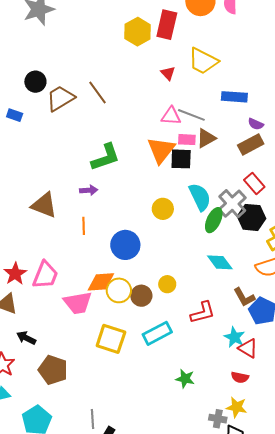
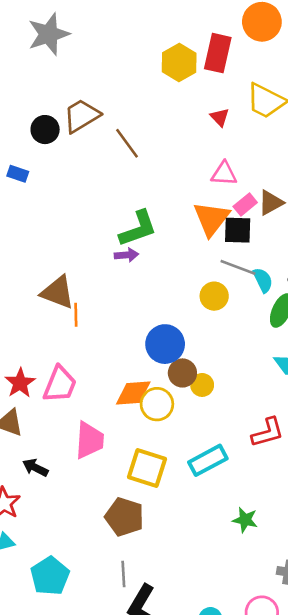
brown trapezoid: (60, 98) -> (81, 116), moved
gray line: (191, 115) -> (238, 267), moved
pink rectangle: (187, 140) -> (245, 204), turned -42
purple arrow: (89, 190) -> (127, 255), moved
cyan semicircle: (200, 197) -> (263, 280), size x0.7
orange line: (84, 226) -> (76, 315), moved
yellow circle: (167, 284) -> (202, 385), moved
brown circle: (141, 296) -> (182, 373), moved
pink trapezoid: (78, 303) -> (90, 440), moved, turned -76
brown pentagon: (53, 370) -> (124, 517), moved

